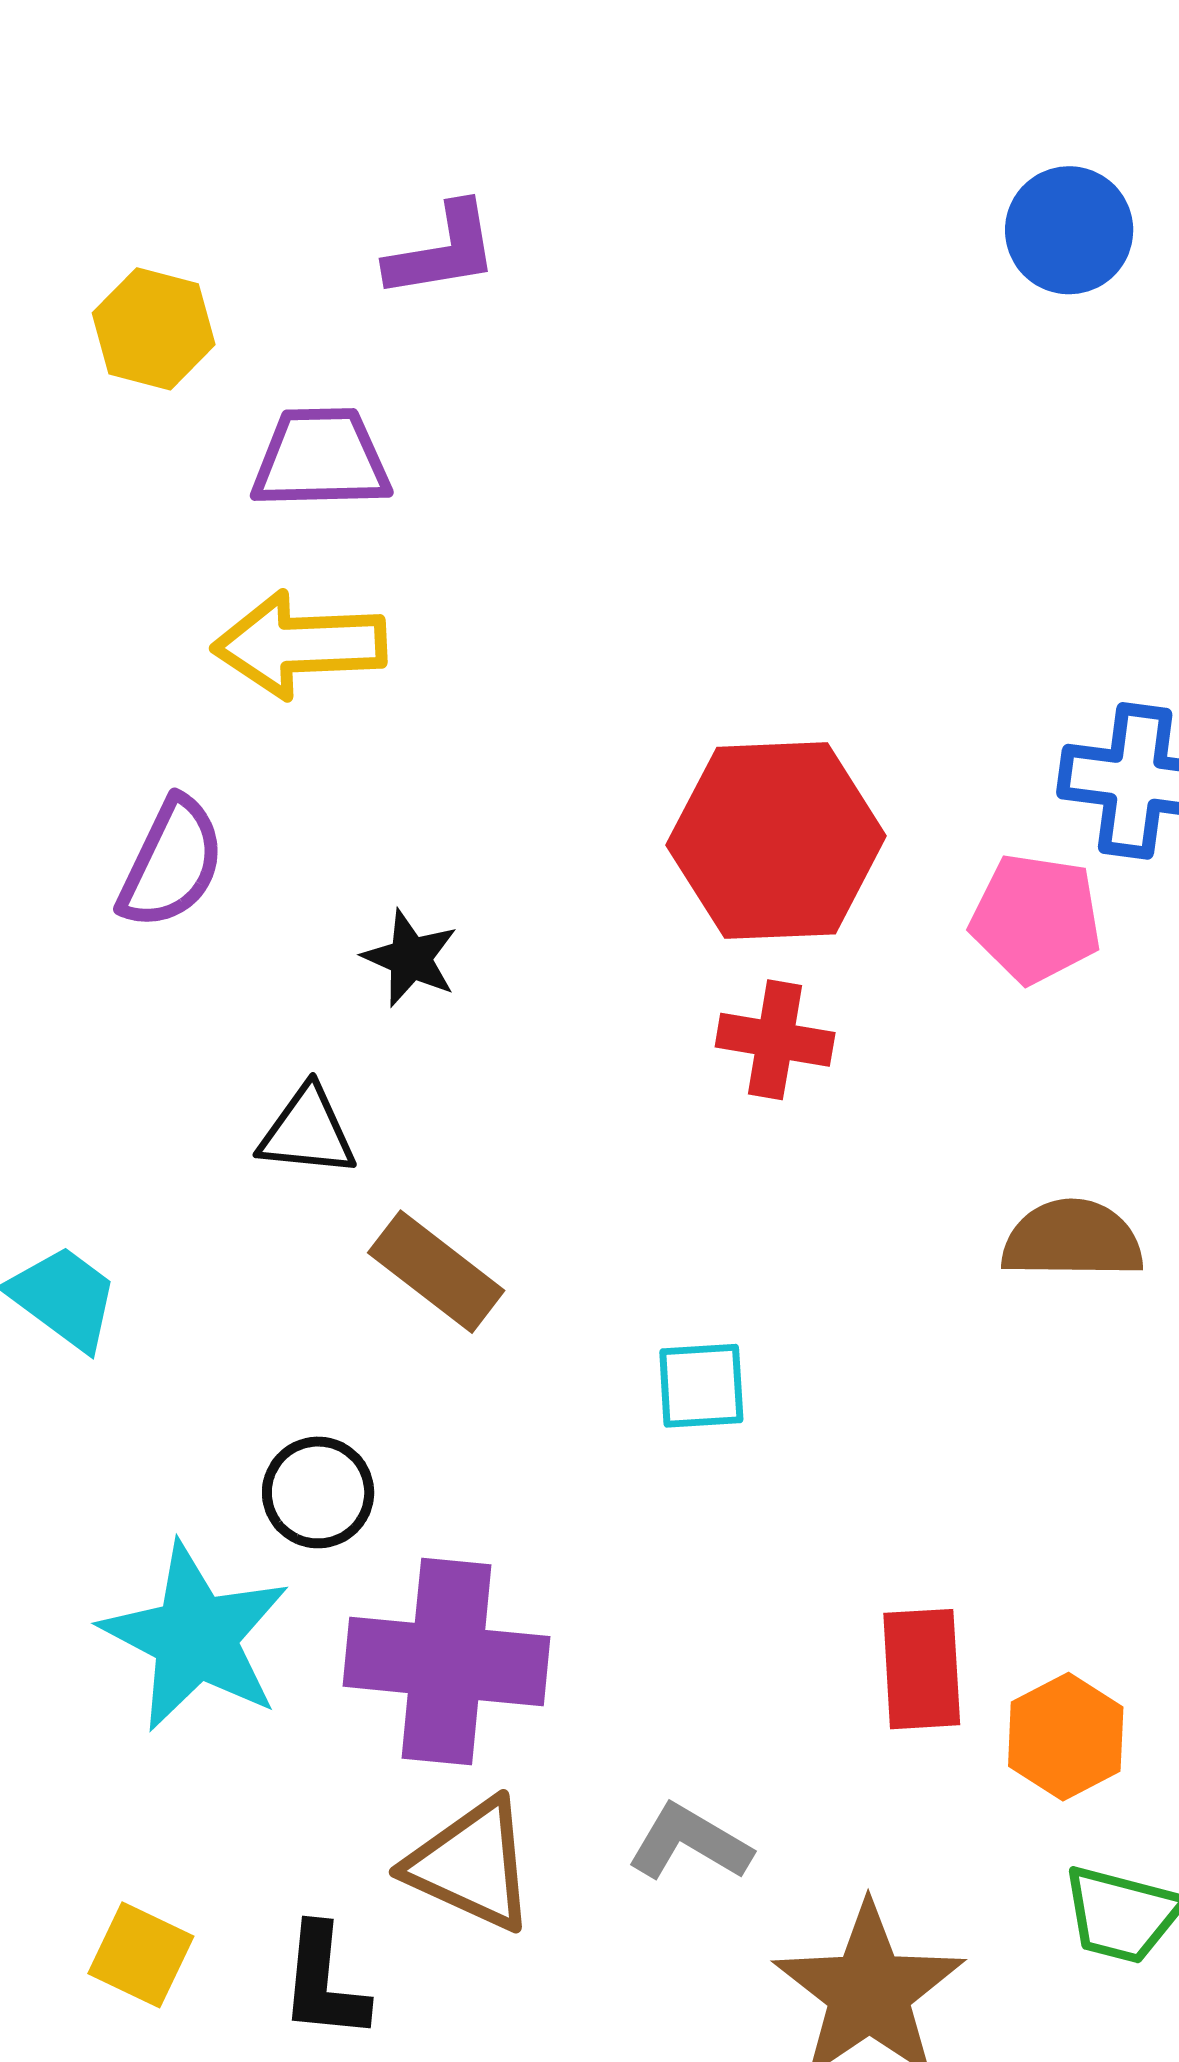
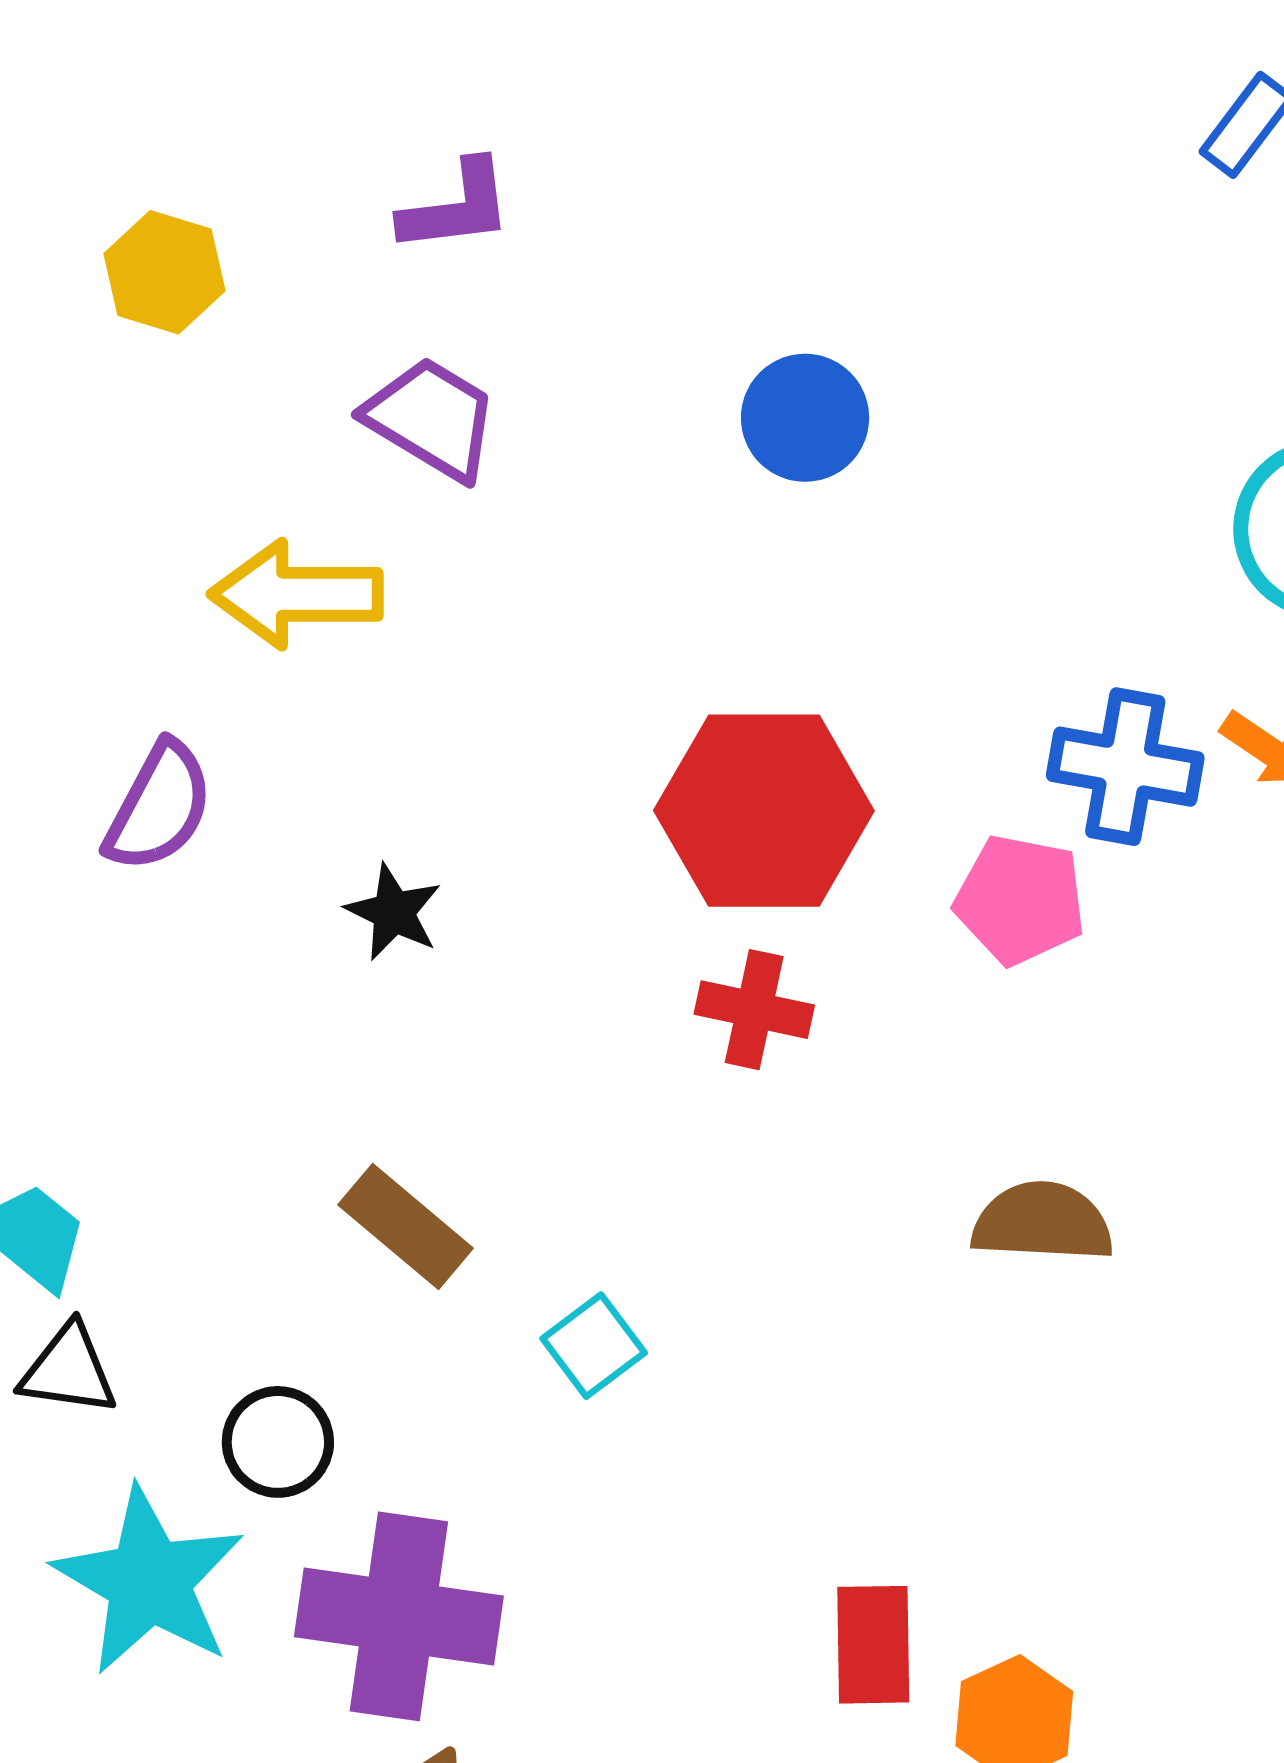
blue circle: (1069, 230) -> (805, 418), moved
purple trapezoid: (321, 459) -> (431, 419), moved, turned 30
black triangle: (307, 1132) -> (68, 1370), moved
cyan square: (701, 1386) -> (594, 1346), moved, turned -36

